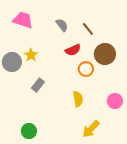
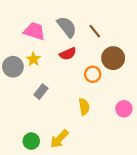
pink trapezoid: (23, 20) -> (34, 31), moved
gray semicircle: (62, 25) -> (67, 27), size x1.5
red semicircle: (73, 50) -> (68, 54), moved
yellow arrow: (91, 129) -> (59, 139), moved

